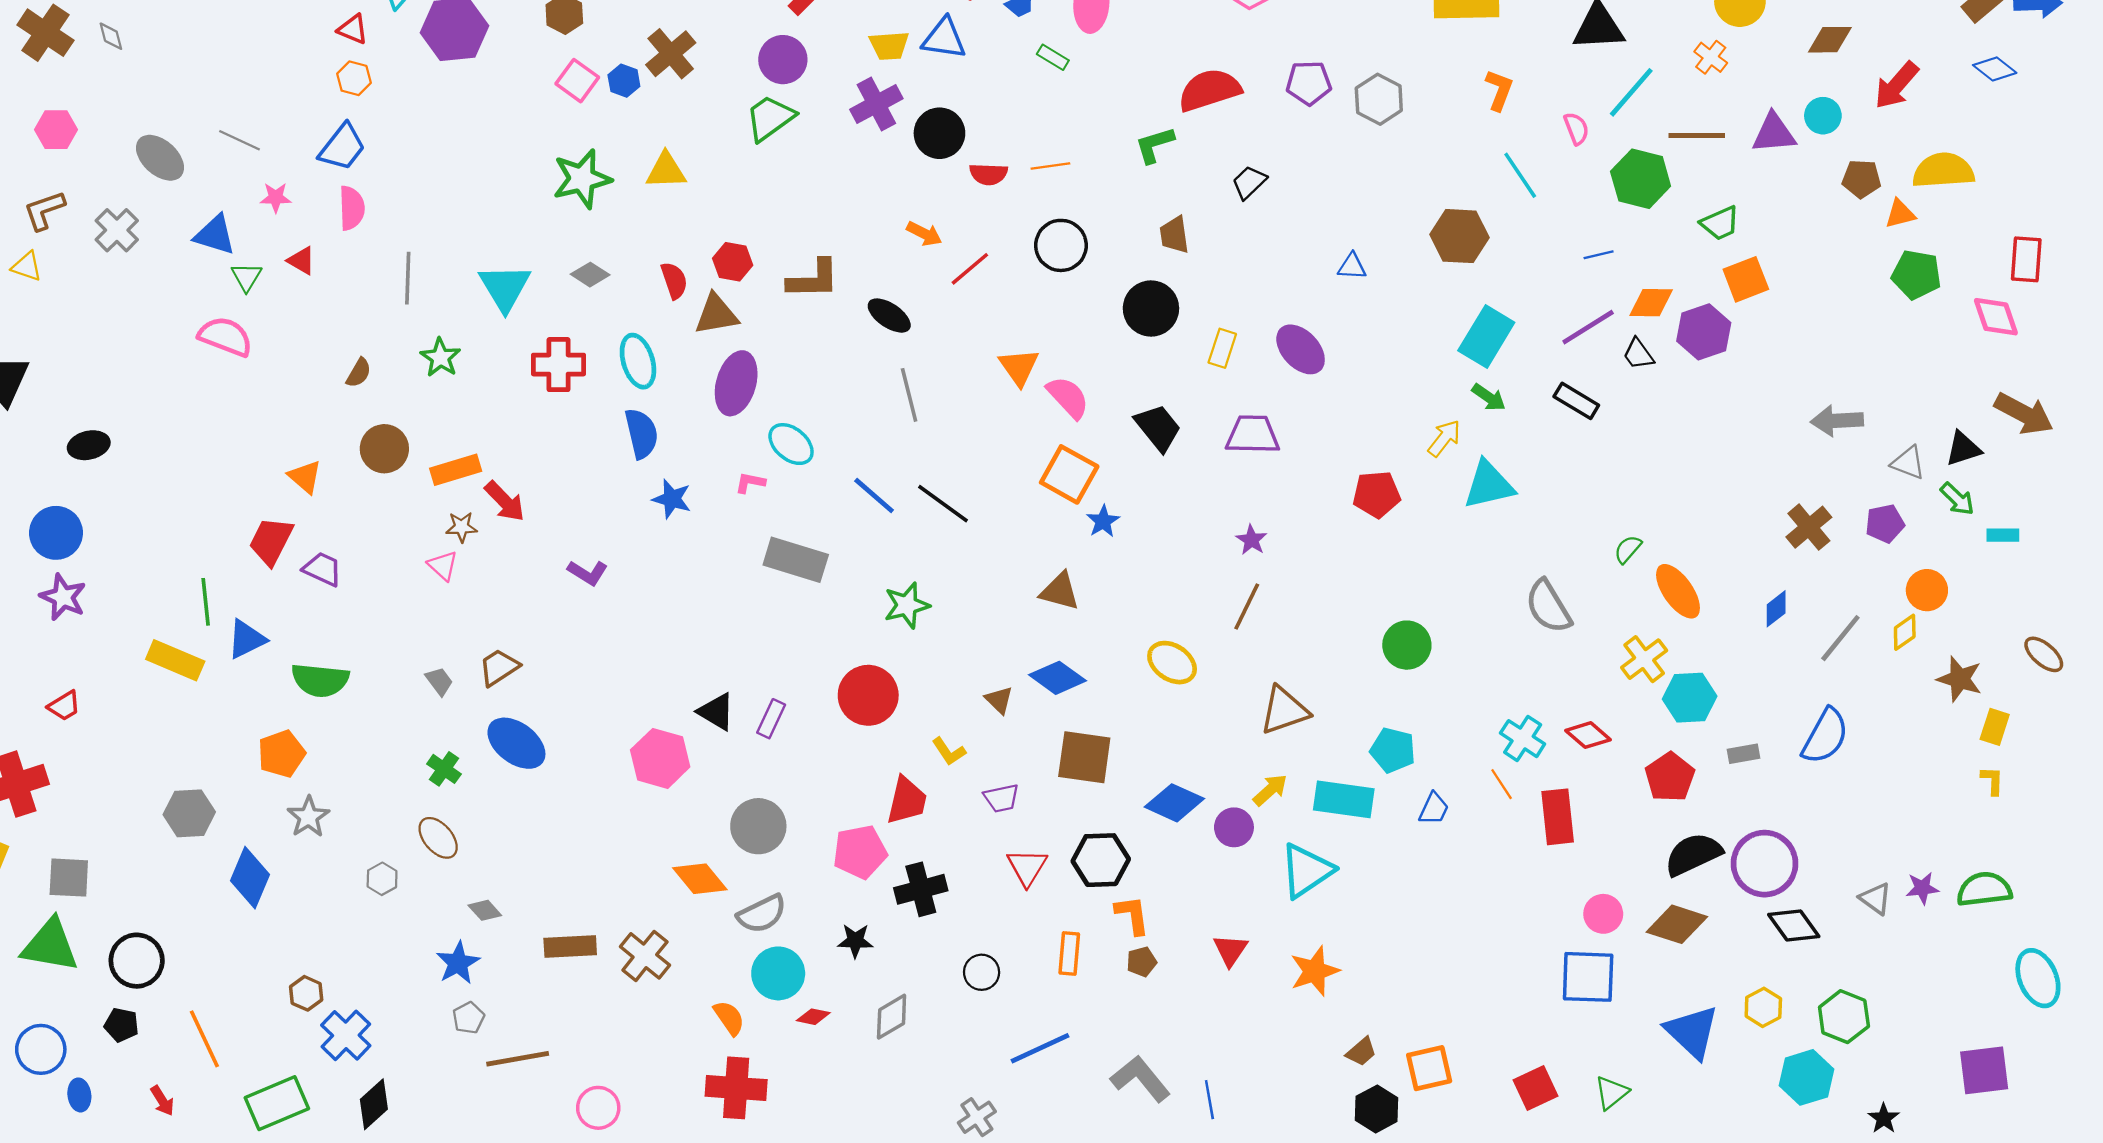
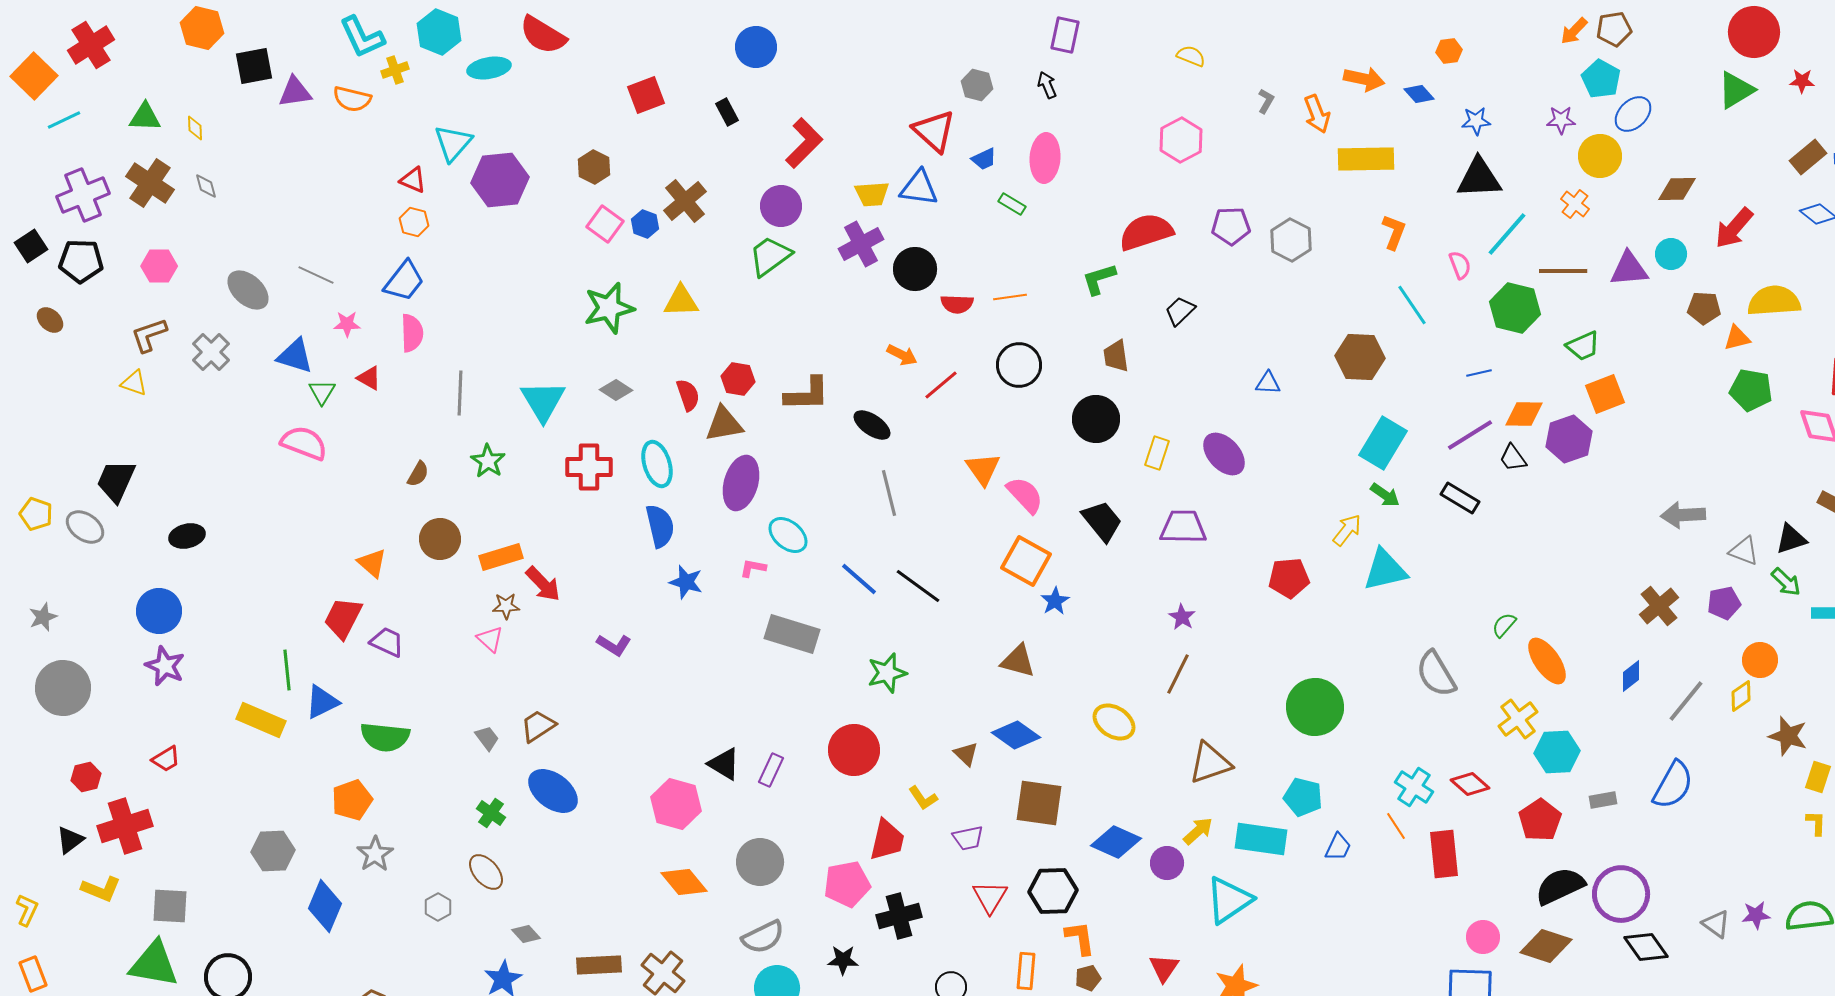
green circle: (1407, 645) -> (1315, 707), size x1.4
orange diamond: (700, 879) -> (684, 882), moved

